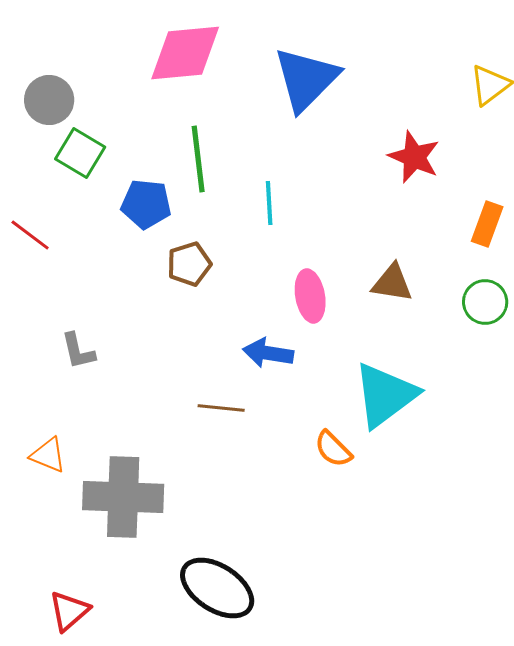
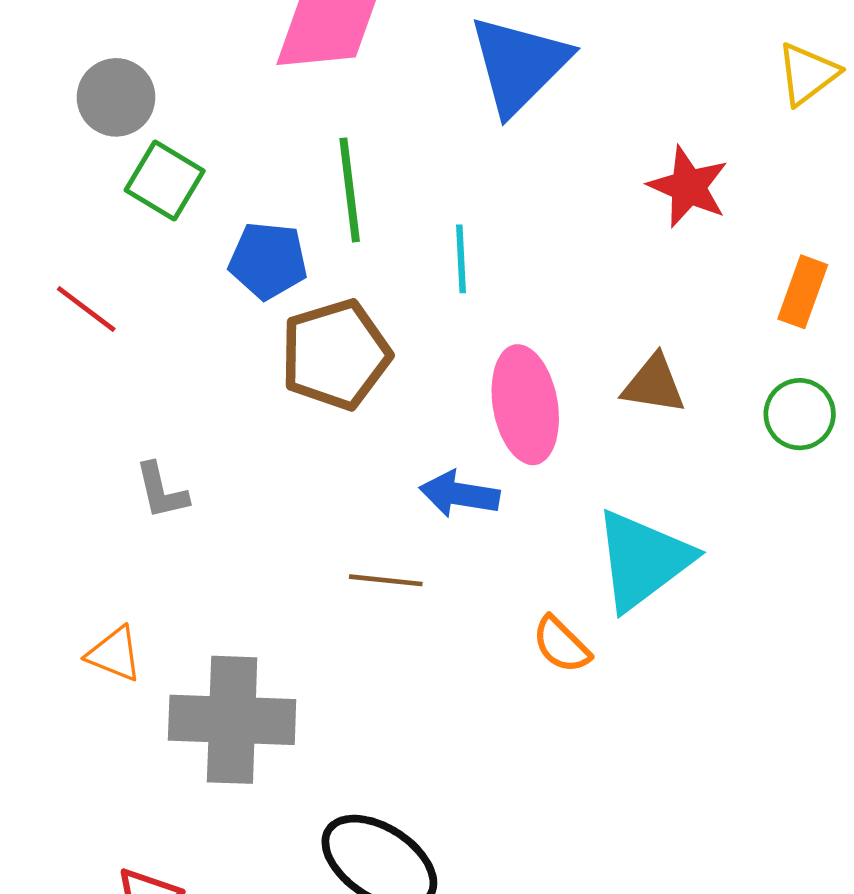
brown pentagon: (189, 264) -> (336, 355), size x1.6
pink ellipse: (310, 296) -> (525, 405), size x1.4

